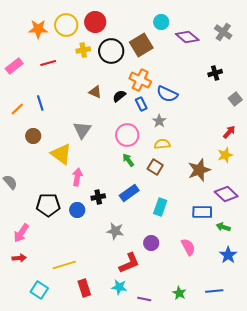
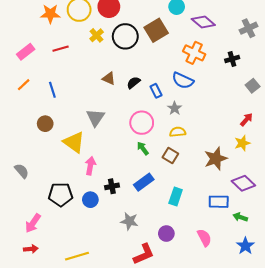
gray cross: (223, 32) -> (248, 28), moved, turned 30
yellow cross: (83, 50) -> (97, 35), turned -32
orange cross: (140, 80) -> (194, 53), moved
orange line: (17, 109) -> (24, 85), moved

